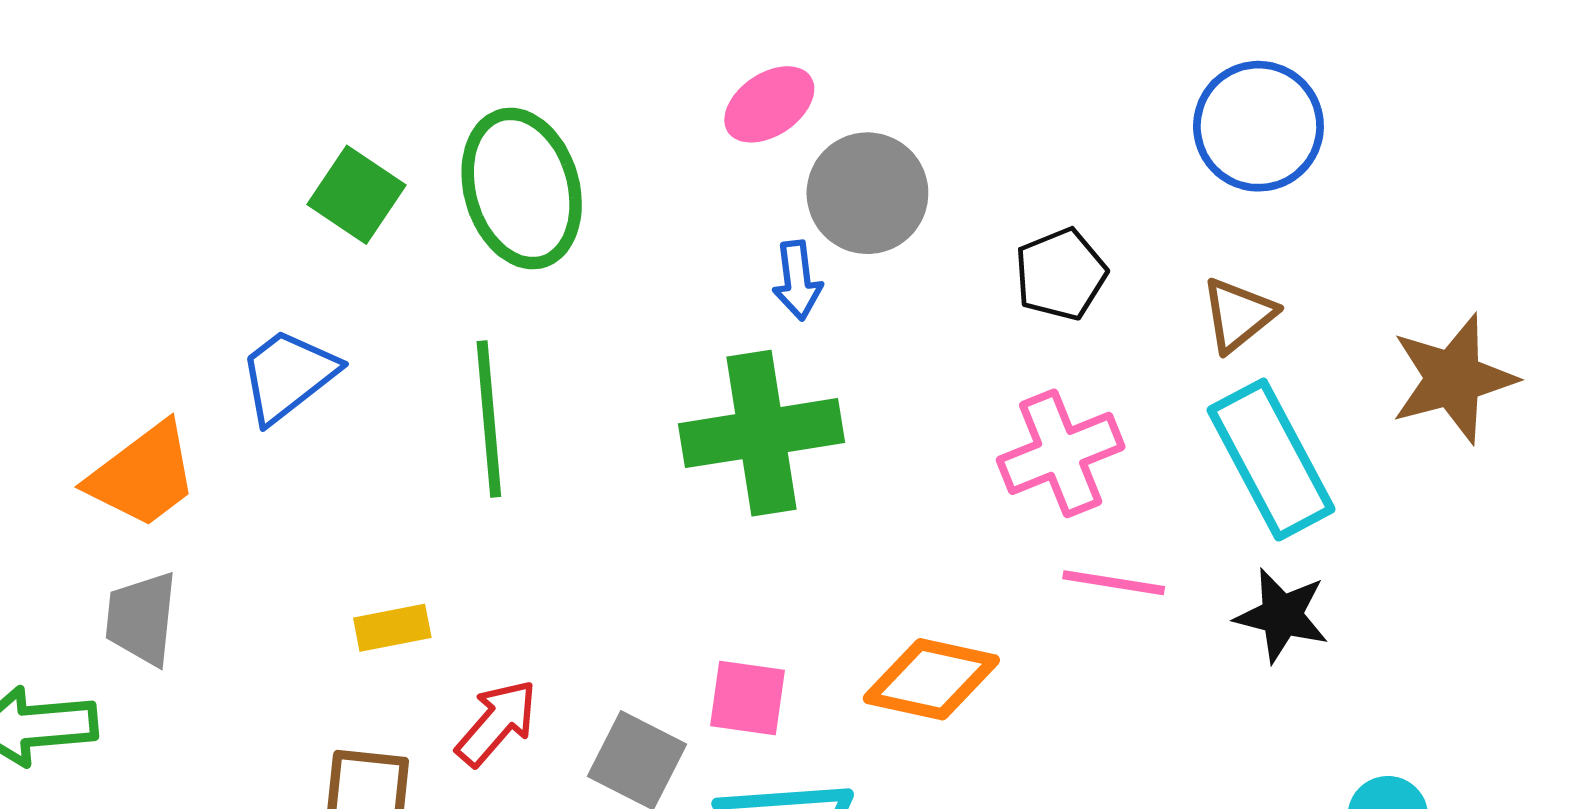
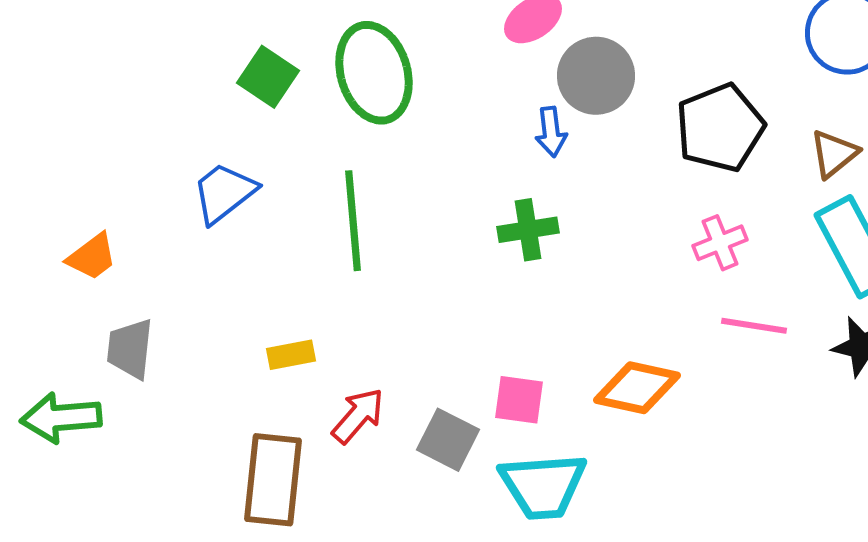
black pentagon: (1061, 274) -> (720, 128), size x1.5
green cross: (762, 433) -> (528, 230), size x0.6
pink cross: (1061, 453) -> (720, 243), size x0.7
orange trapezoid: (143, 475) -> (92, 257), moved, size x0.7

